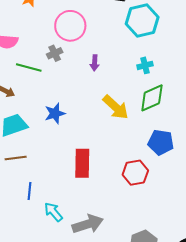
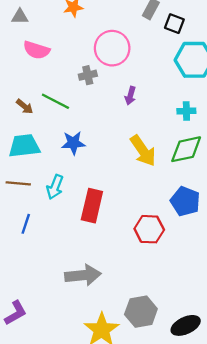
green line: (29, 68) -> (55, 101), moved
cyan arrow: (53, 212) -> (55, 187), moved, turned -130

